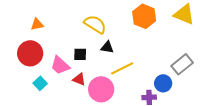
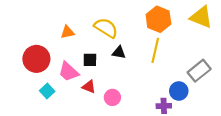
orange triangle: (37, 24) -> (67, 32), moved
yellow line: (122, 68) -> (155, 50), moved, turned -50
pink circle: (101, 89) -> (112, 97), size x0.6

